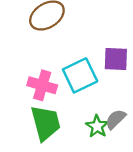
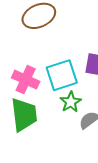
green star: (97, 126) -> (71, 102), moved

